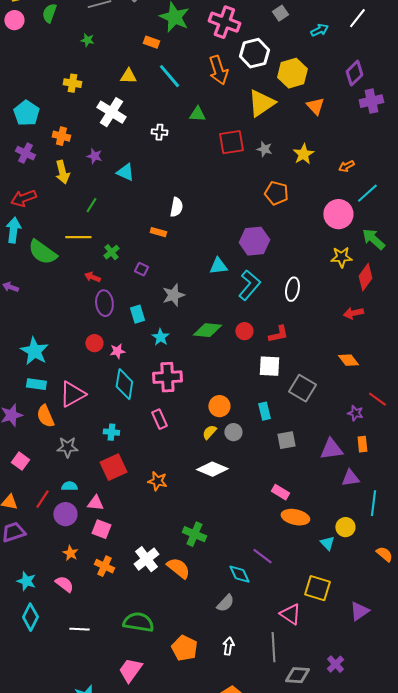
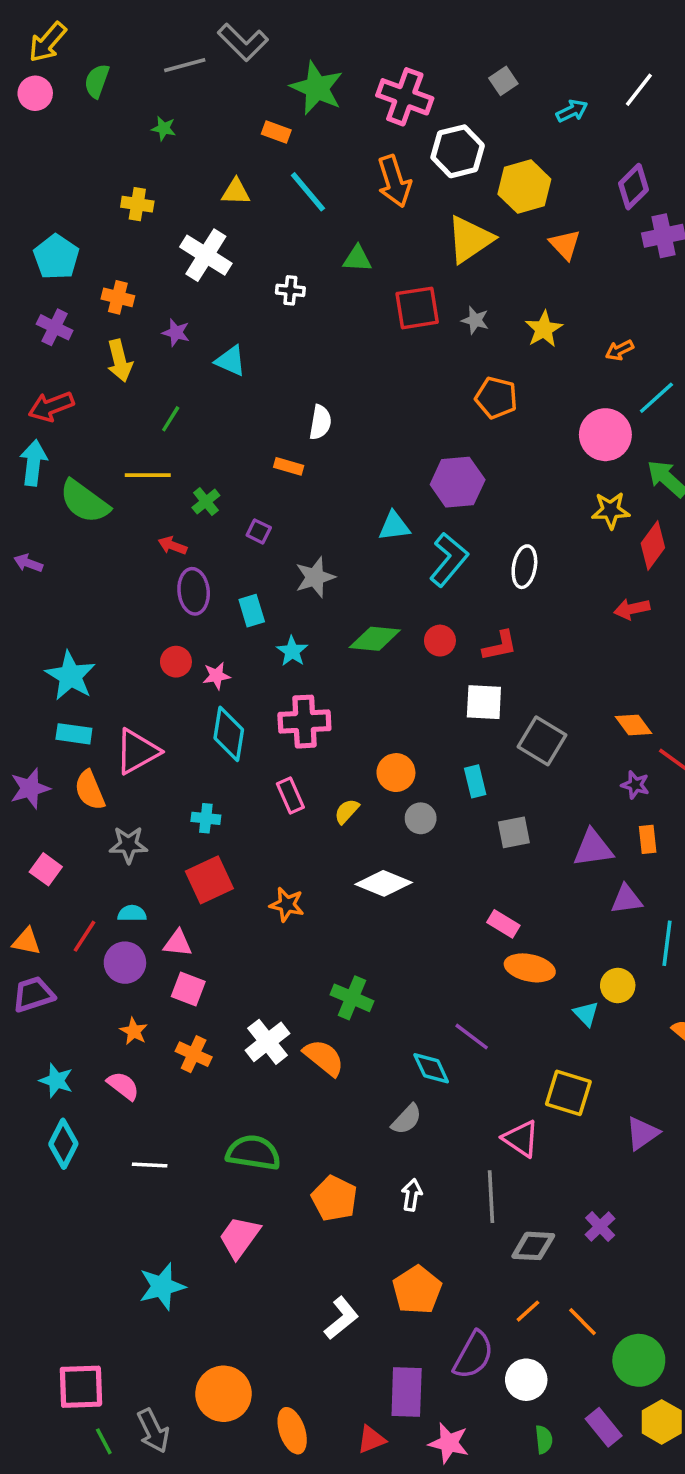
orange diamond: (348, 360) -> (634, 725), moved
yellow semicircle: (209, 432) -> (347, 811), moved

